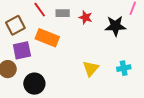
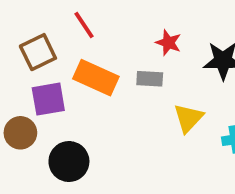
gray rectangle: (63, 13) -> (150, 79), moved
yellow triangle: (91, 69) -> (188, 118), moved

